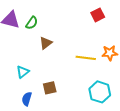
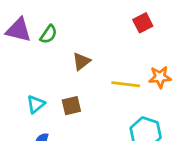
brown triangle: (46, 43) -> (81, 61), moved
brown square: (50, 88) -> (71, 106), moved

